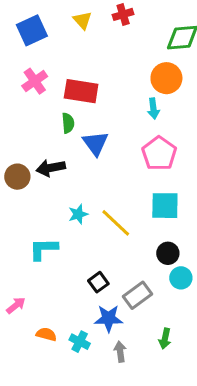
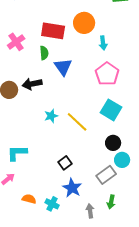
orange circle: (166, 78) -> (84, 23), moved
pink cross: (35, 81) -> (16, 42), moved
cyan square: (165, 206) -> (111, 110), turned 30
cyan L-shape: (43, 249) -> (17, 153), moved
gray rectangle: (137, 295) -> (106, 175), moved
blue star: (109, 318) -> (72, 188), turned 30
gray arrow: (120, 352) -> (90, 211), moved

